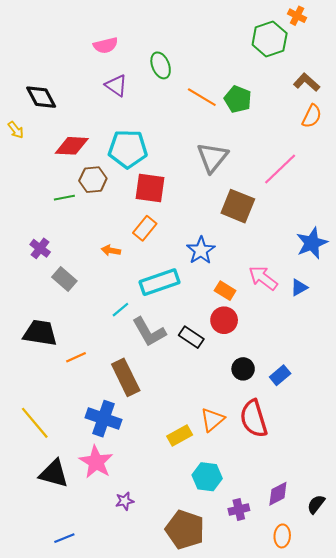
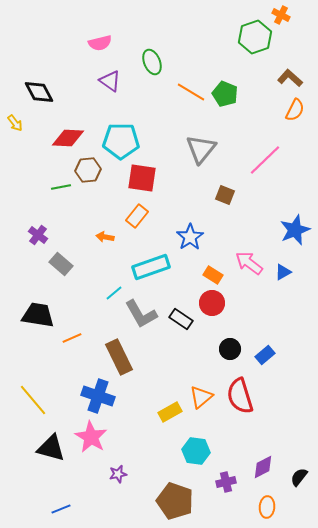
brown square: (238, 206) -> (225, 195), size x0.6

